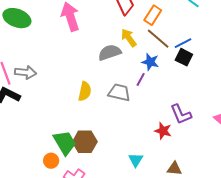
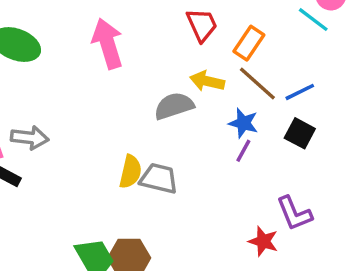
yellow arrow: (129, 38) -> (207, 81), turned -42
black square: (184, 57) -> (300, 133), moved
purple line: (141, 79) -> (243, 151), moved
gray trapezoid: (119, 93) -> (159, 178), moved

